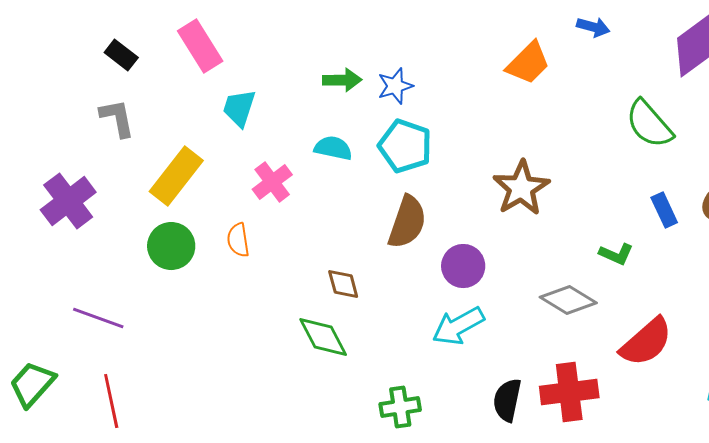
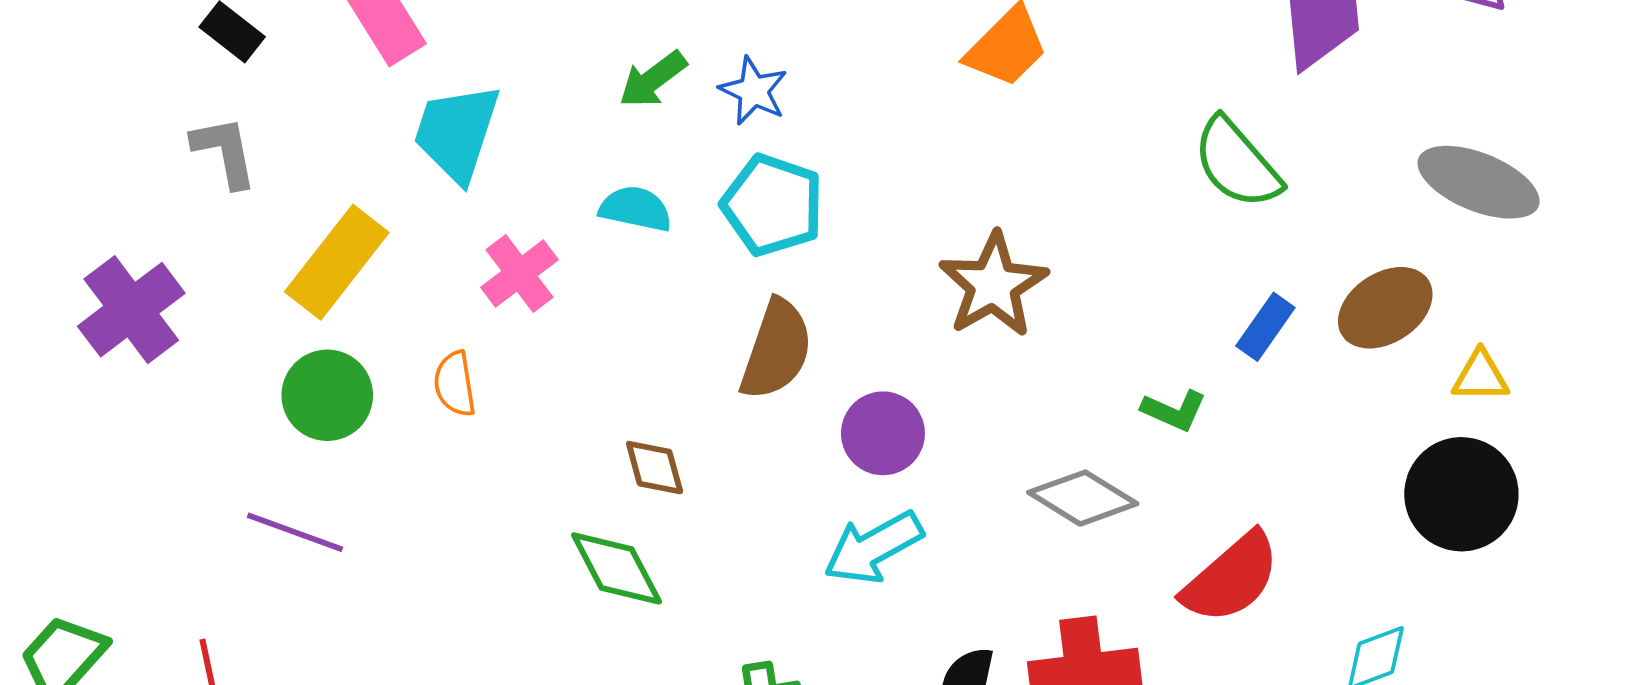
green arrow: (342, 80) -> (653, 79), turned 144
blue star: (395, 86) -> (754, 91), turned -30
cyan trapezoid: (239, 108) -> (457, 133), size x1.4
blue rectangle: (664, 210) -> (1265, 327), turned 60
purple line: (98, 318) -> (295, 532), moved

